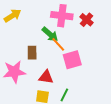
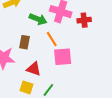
red cross: (87, 20) -> (84, 20), turned 32
green arrow: (50, 34) -> (38, 19), moved, turned -30

